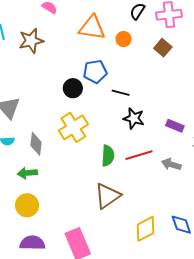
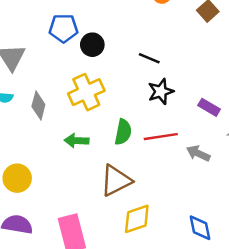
blue pentagon: (95, 72) -> (63, 28), moved
black star: (134, 118) -> (161, 91), turned 30
green arrow: (27, 173) -> (77, 141), moved
yellow diamond: (145, 229) -> (137, 219), moved

